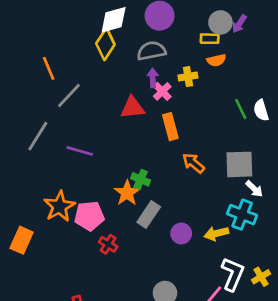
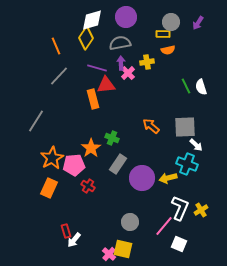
purple arrow: (239, 24) -> (198, 23), moved
orange line: (49, 68) -> (56, 46), moved
orange rectangle: (170, 127) -> (93, 99), moved
gray line: (38, 136) -> (36, 121), moved
purple line: (80, 151) -> (97, 68), moved
orange star: (127, 193) -> (91, 148), moved
purple circle: (181, 233) -> (142, 178), size x1.6
orange rectangle: (22, 240) -> (49, 188), moved

